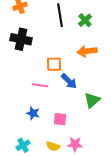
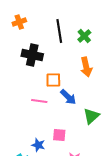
black cross: (21, 39) -> (32, 55), moved
orange arrow: (87, 51) -> (86, 67), turned -96
blue star: (33, 113) -> (38, 145), moved

